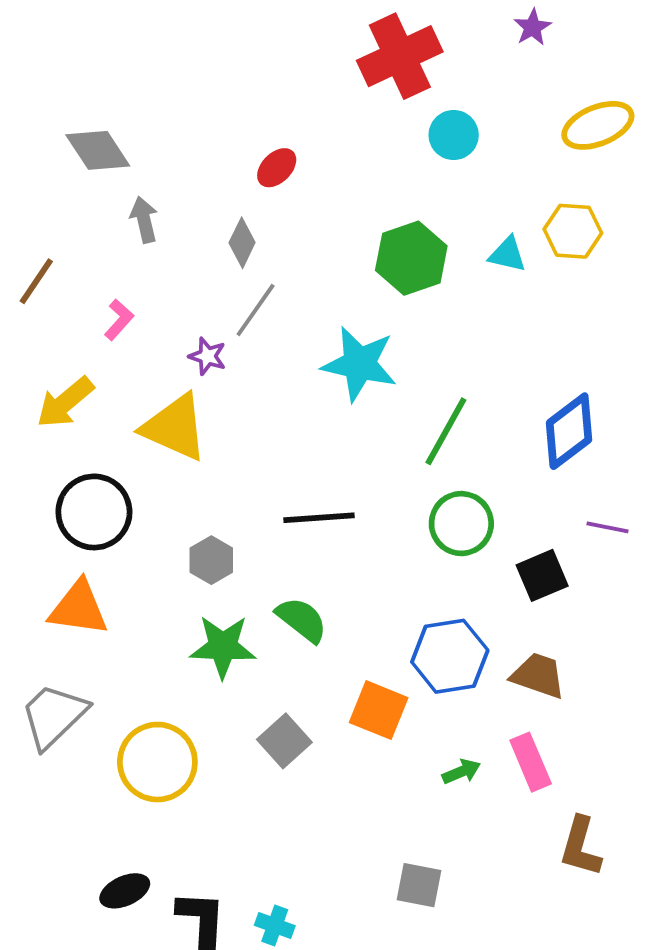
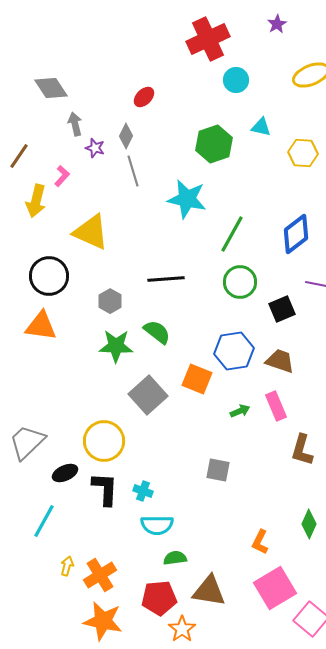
yellow hexagon: (573, 231) -> (303, 153), moved
cyan triangle: (507, 254) -> (261, 127), moved
gray line: (256, 310) -> (133, 171), turned -52
purple star: (207, 356) -> (95, 148), moved
yellow arrow: (65, 402) -> (36, 201), moved, turned -36
gray trapezoid: (54, 716) -> (27, 442), moved
gray square: (284, 741) -> (148, 395), size x1.4
yellow circle: (157, 762) -> (104, 441), moved

